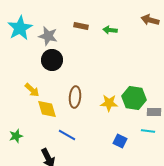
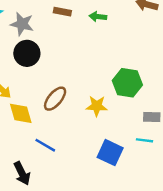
brown ellipse: (75, 97) -> (55, 99), turned 35
green hexagon: (134, 98) -> (127, 83), moved
blue square: (120, 141) -> (110, 153), size x1.5

